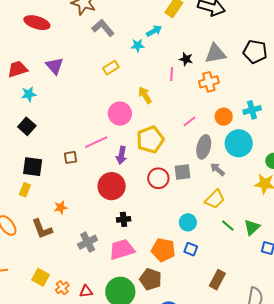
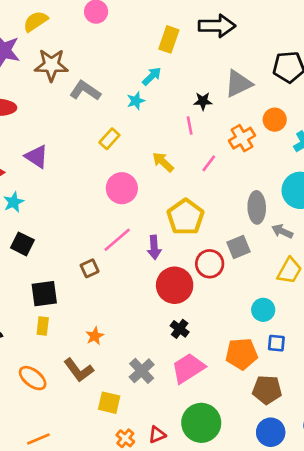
orange cross: (209, 82) -> (242, 138), moved
pink circle: (120, 114) -> (122, 188), moved
orange circle: (224, 117) -> (275, 120), moved
pink line: (189, 121) -> (209, 163), moved
red circle: (112, 186) -> (175, 285), moved
black cross: (124, 219) -> (180, 329), turned -32
yellow square: (41, 277) -> (109, 403), moved
brown pentagon: (151, 279) -> (267, 390), moved

